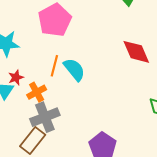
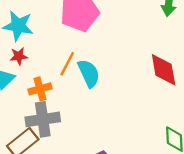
red star: (16, 77) -> (19, 56), moved

